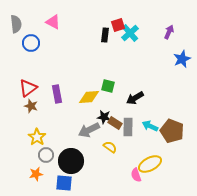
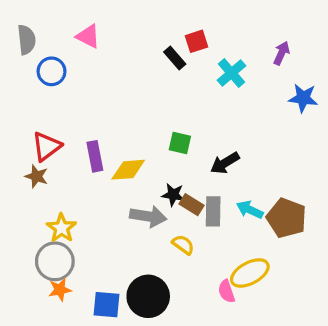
cyan cross: (130, 33) -> (231, 73), moved
black rectangle: (105, 35) -> (175, 58), turned -48
blue star: (182, 59) -> (303, 98), turned 30
yellow diamond: (89, 97) -> (128, 170), moved
brown star: (31, 106) -> (37, 176), moved
gray arrow: (89, 130) -> (148, 216), turned -145
gray circle: (46, 155) -> (55, 261), moved, size x1.5
black circle: (71, 161) -> (148, 296), moved

